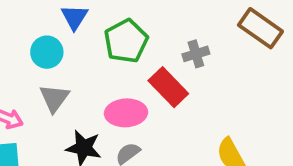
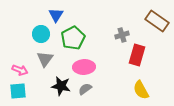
green pentagon: (126, 41) -> (73, 38), moved
red rectangle: (168, 87) -> (137, 55), moved, turned 60

